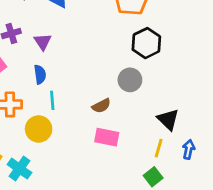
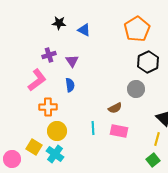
cyan line: (52, 100) -> (93, 128), moved
yellow circle: (39, 129) -> (57, 131), moved

